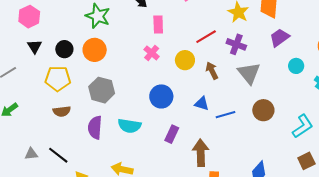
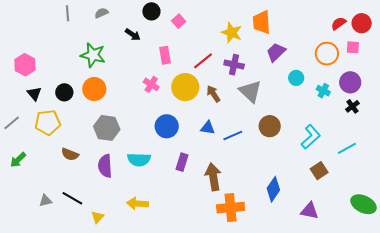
pink rectangle: (158, 25) -> (165, 55), moved
yellow circle: (185, 60) -> (185, 87), size x1.4
yellow pentagon: (58, 79) -> (48, 123), moved
brown semicircle: (62, 111) -> (70, 154), turned 36

